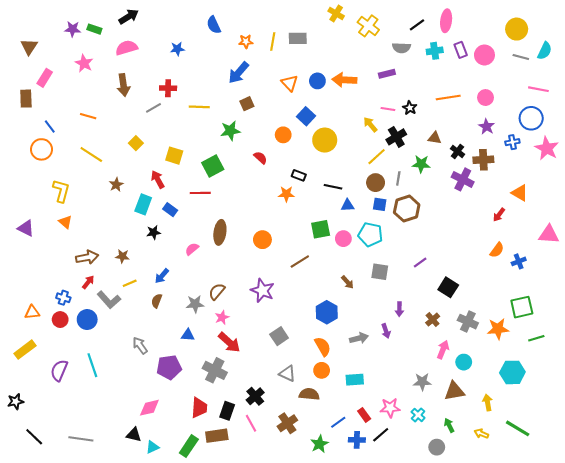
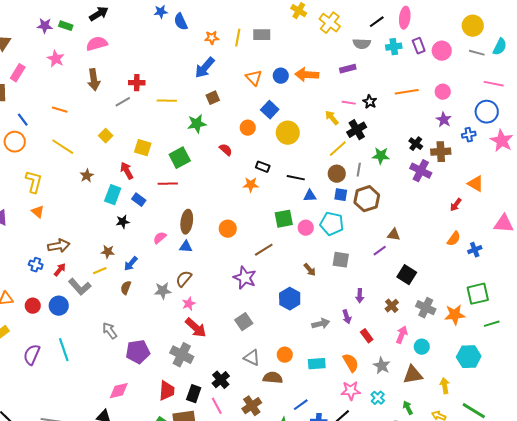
blue star: (177, 49) -> (161, 12), moved
brown triangle: (435, 138) -> (394, 235), moved
brown star: (122, 256) -> (108, 252), moved
purple star: (262, 290) -> (245, 278), moved
blue cross: (63, 298) -> (36, 265), moved
blue triangle: (188, 335) -> (186, 247), moved
orange semicircle: (323, 346) -> (351, 363), moved
gray star: (422, 382) -> (382, 366), turned 30
red rectangle: (364, 415) -> (367, 336), moved

